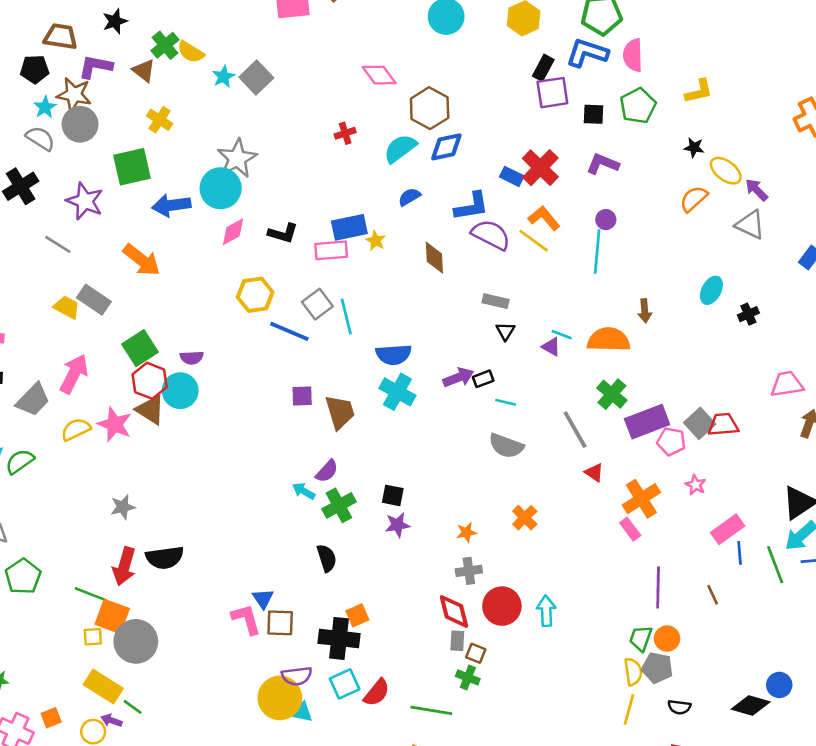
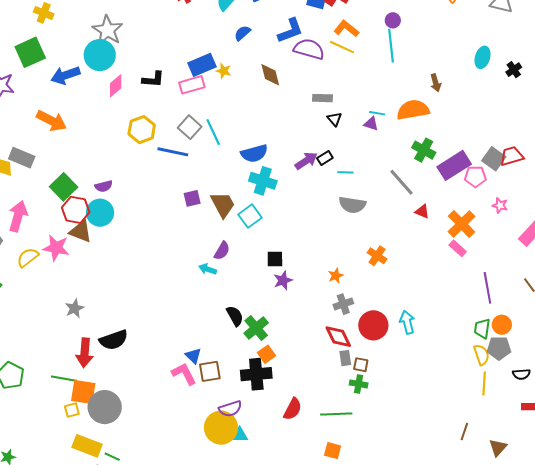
green cross: (339, 505) -> (256, 328), moved
cyan square: (345, 684) -> (250, 216), moved

